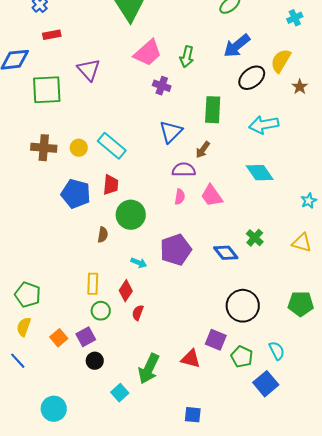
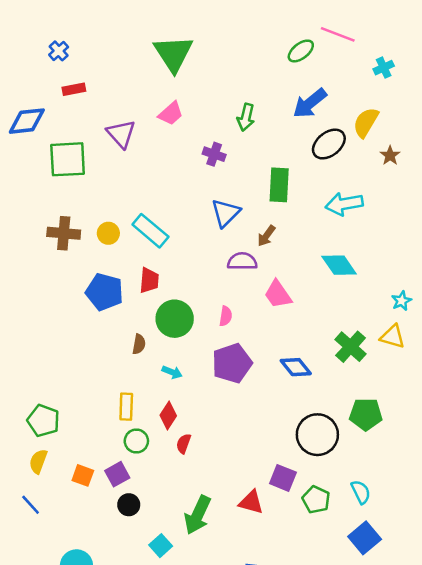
pink trapezoid: (148, 53) -> (171, 113), moved, size x0.7
pink semicircle: (180, 197) -> (226, 316), moved
green cross: (255, 238) -> (351, 347), moved, size x1.4
yellow triangle: (302, 243) -> (393, 336), moved
cyan arrow: (139, 263) -> (172, 372), moved
green pentagon: (301, 304) -> (366, 414), moved
orange square: (59, 338) -> (83, 475), turned -30
blue square: (266, 384) -> (365, 538), moved

